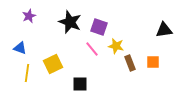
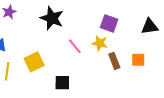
purple square: (99, 27) -> (109, 23), moved

